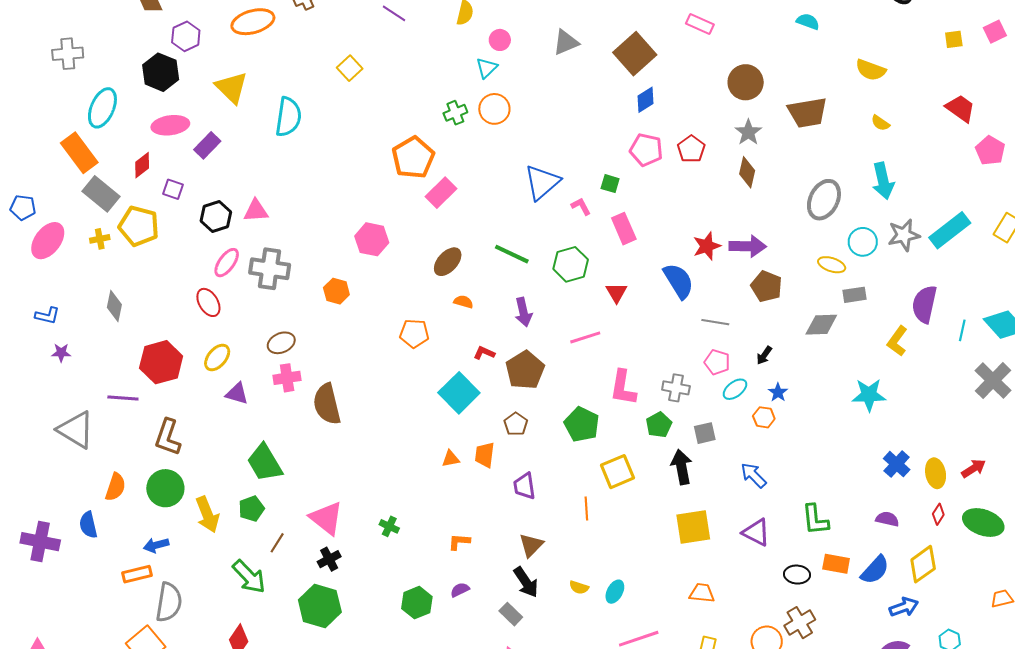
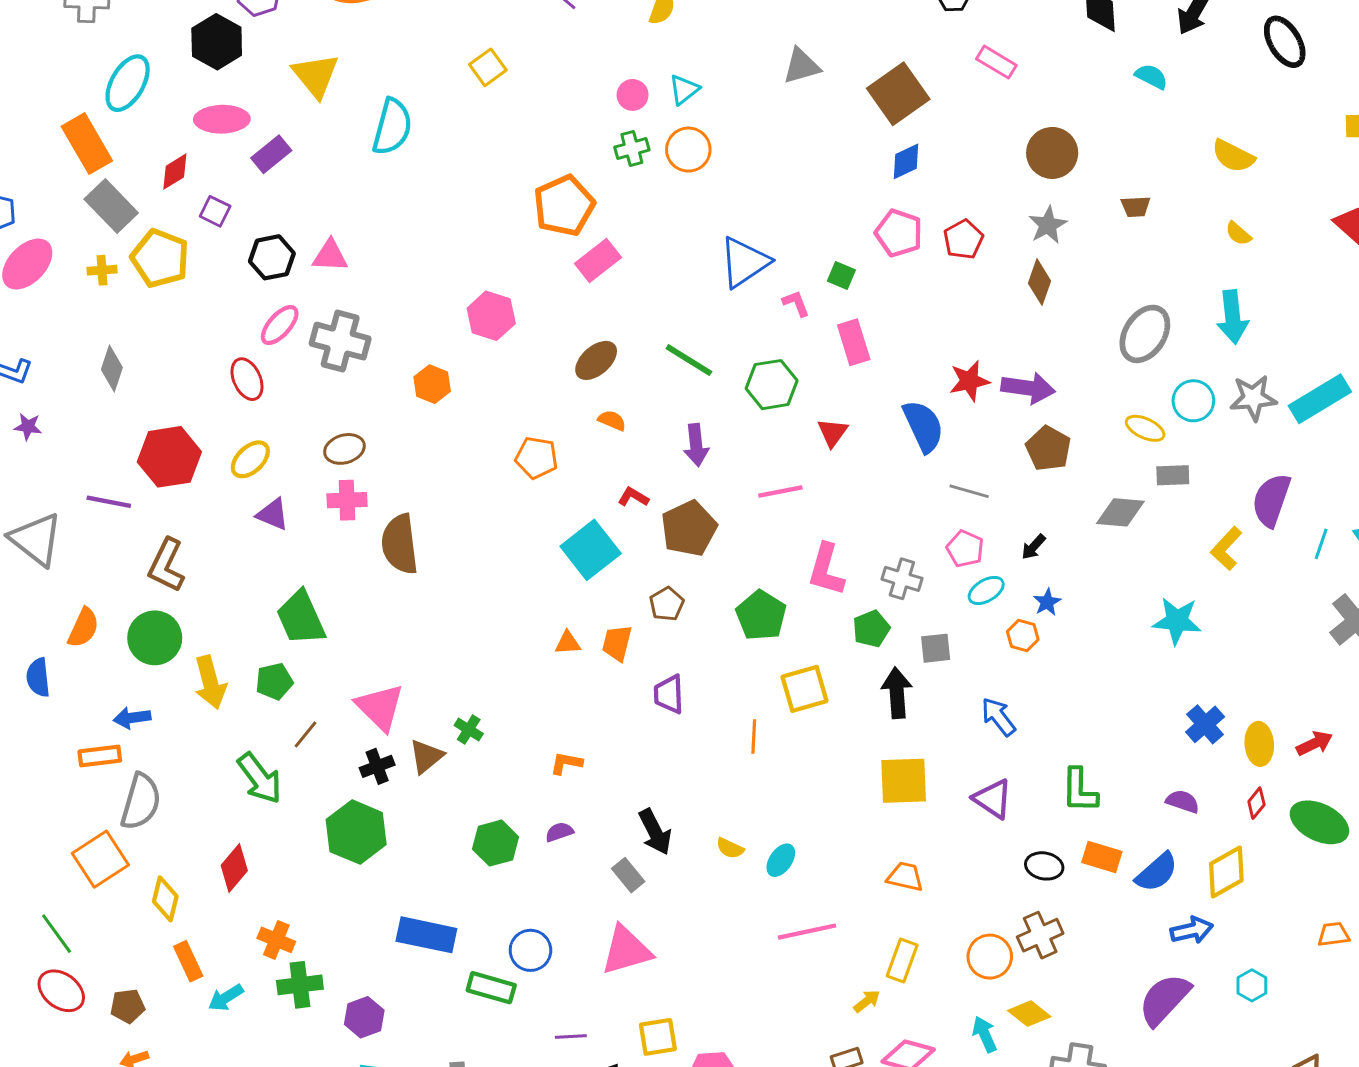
pink circle: (500, 40) -> (633, 95), moved
brown trapezoid: (807, 113) -> (1136, 207), size x0.5
brown triangle: (531, 545) -> (426, 756), moved

